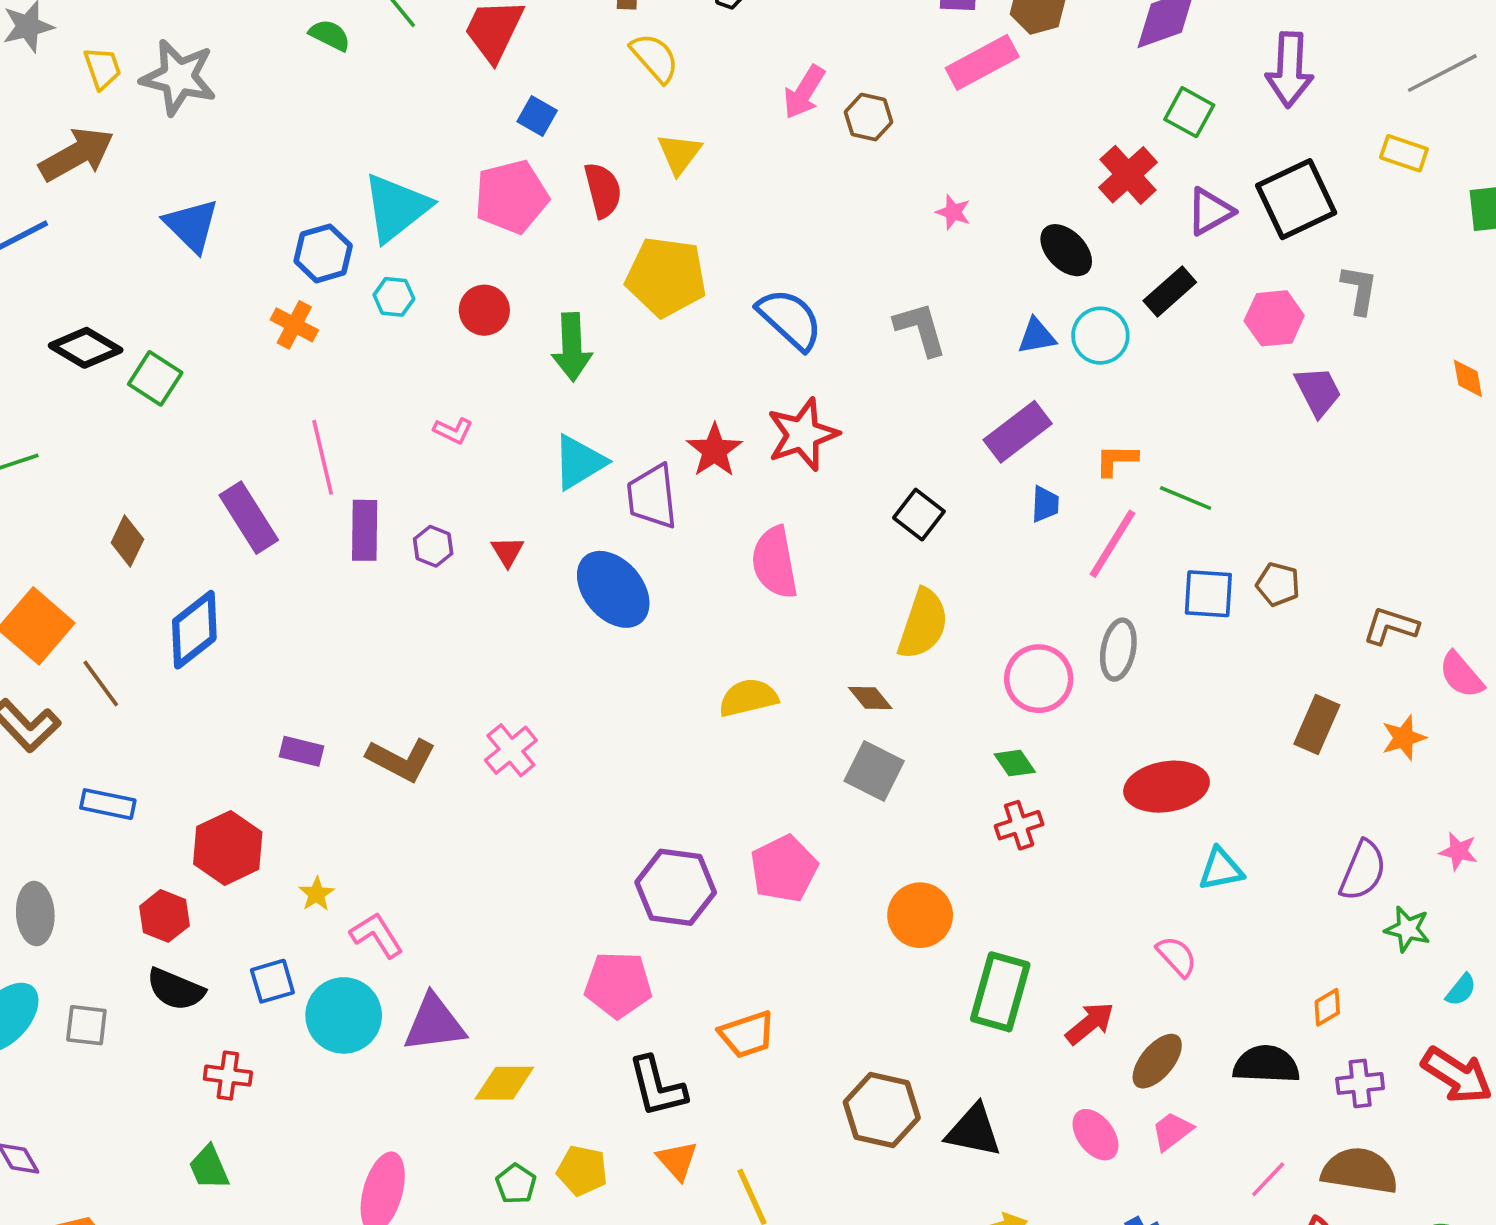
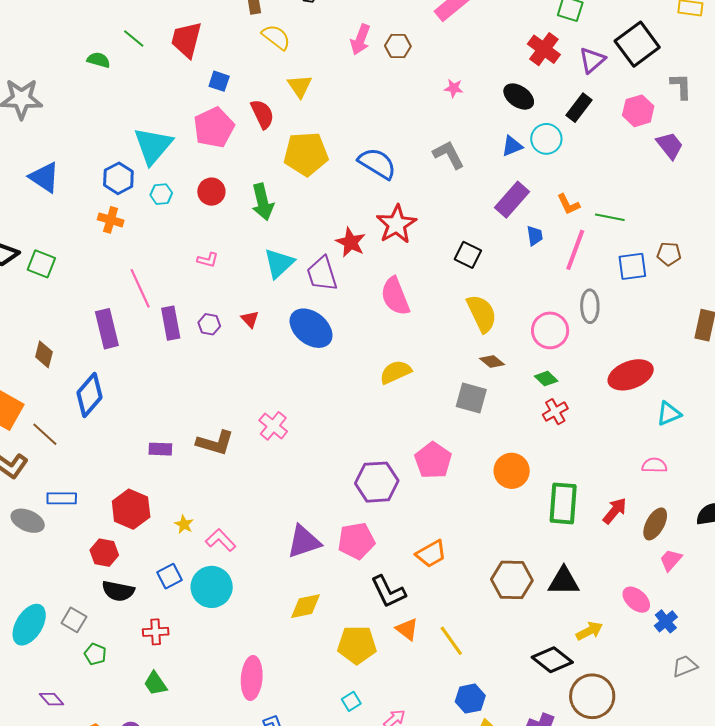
orange L-shape: (1116, 460) -> (568, 204), turned -105
purple rectangle: (249, 518) -> (107, 329), turned 30
yellow semicircle: (923, 624) -> (482, 313), turned -33
brown diamond: (870, 698) -> (492, 361), moved
gray ellipse: (35, 914) -> (28, 521), moved, turned -52
pink semicircle: (1177, 956) -> (654, 465), turned -35
purple triangle: (434, 1023) -> (304, 542), moved
gray square: (86, 1025) -> (74, 620), turned 35
pink ellipse: (1095, 1135) -> (636, 600), moved
yellow pentagon: (582, 1171) -> (357, 645), size x1.4
green pentagon: (516, 1184) -> (95, 654), moved

